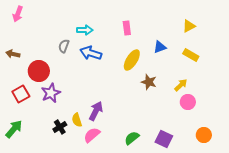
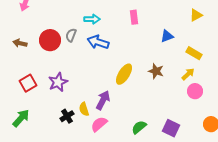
yellow rectangle: (191, 55) -> (194, 53), moved
yellow ellipse: (132, 60) -> (124, 74), moved
red circle: (39, 71) -> (50, 40), moved

